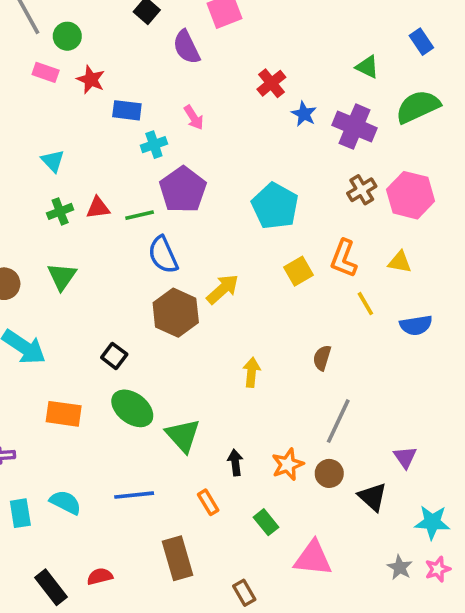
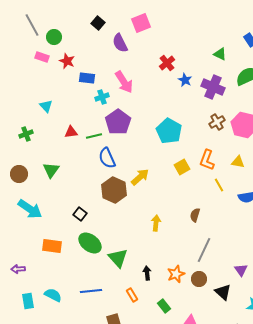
pink arrow: (194, 118) -> (124, 82), size x1.6
green cross: (60, 211) -> (26, 134), moved

